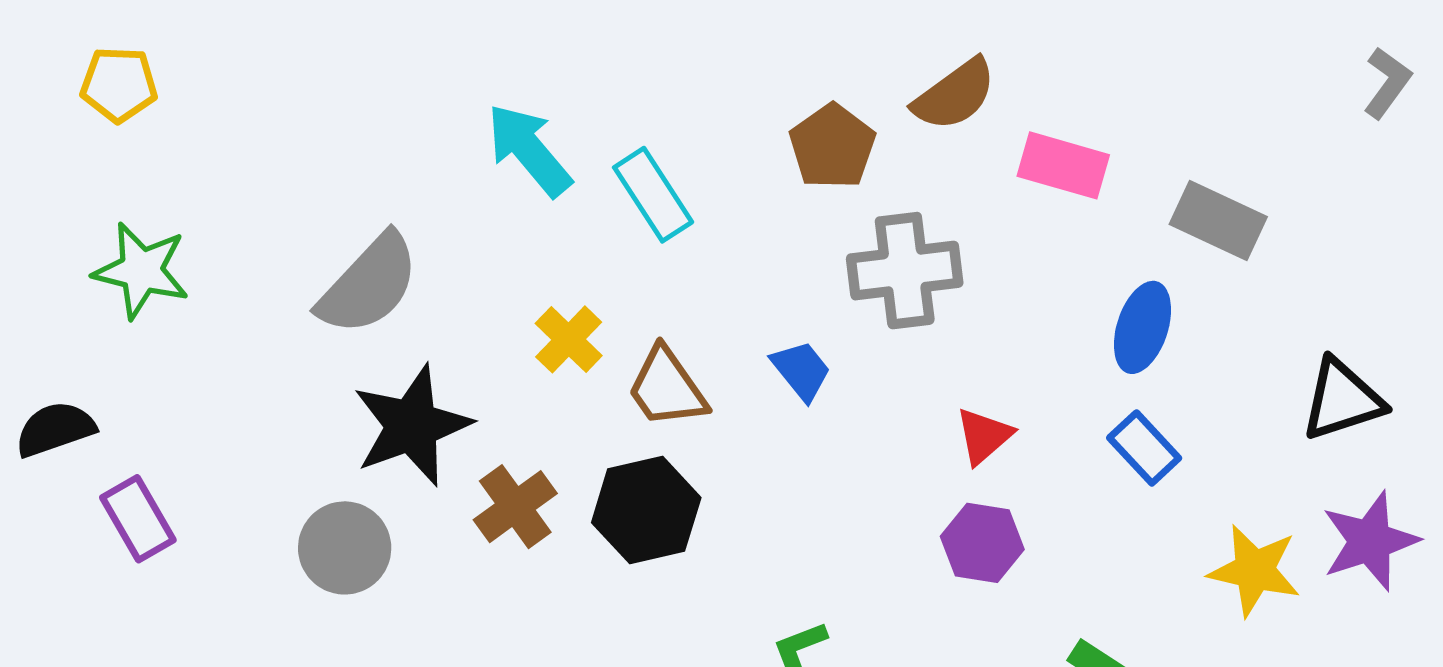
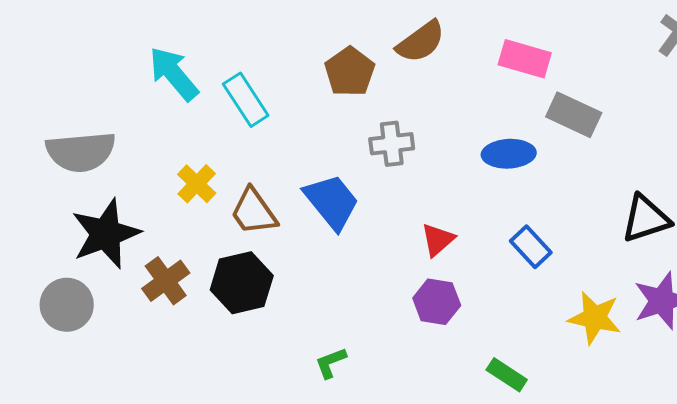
pink rectangle: (1063, 165) -> (525, 59), moved
gray cross: (905, 271) -> (392, 144), size x0.7
gray semicircle: (369, 284) -> (81, 152), turned 42
blue ellipse: (1142, 327) -> (509, 154), moved, turned 69
blue trapezoid: (801, 370) -> (332, 202), size x1.6

